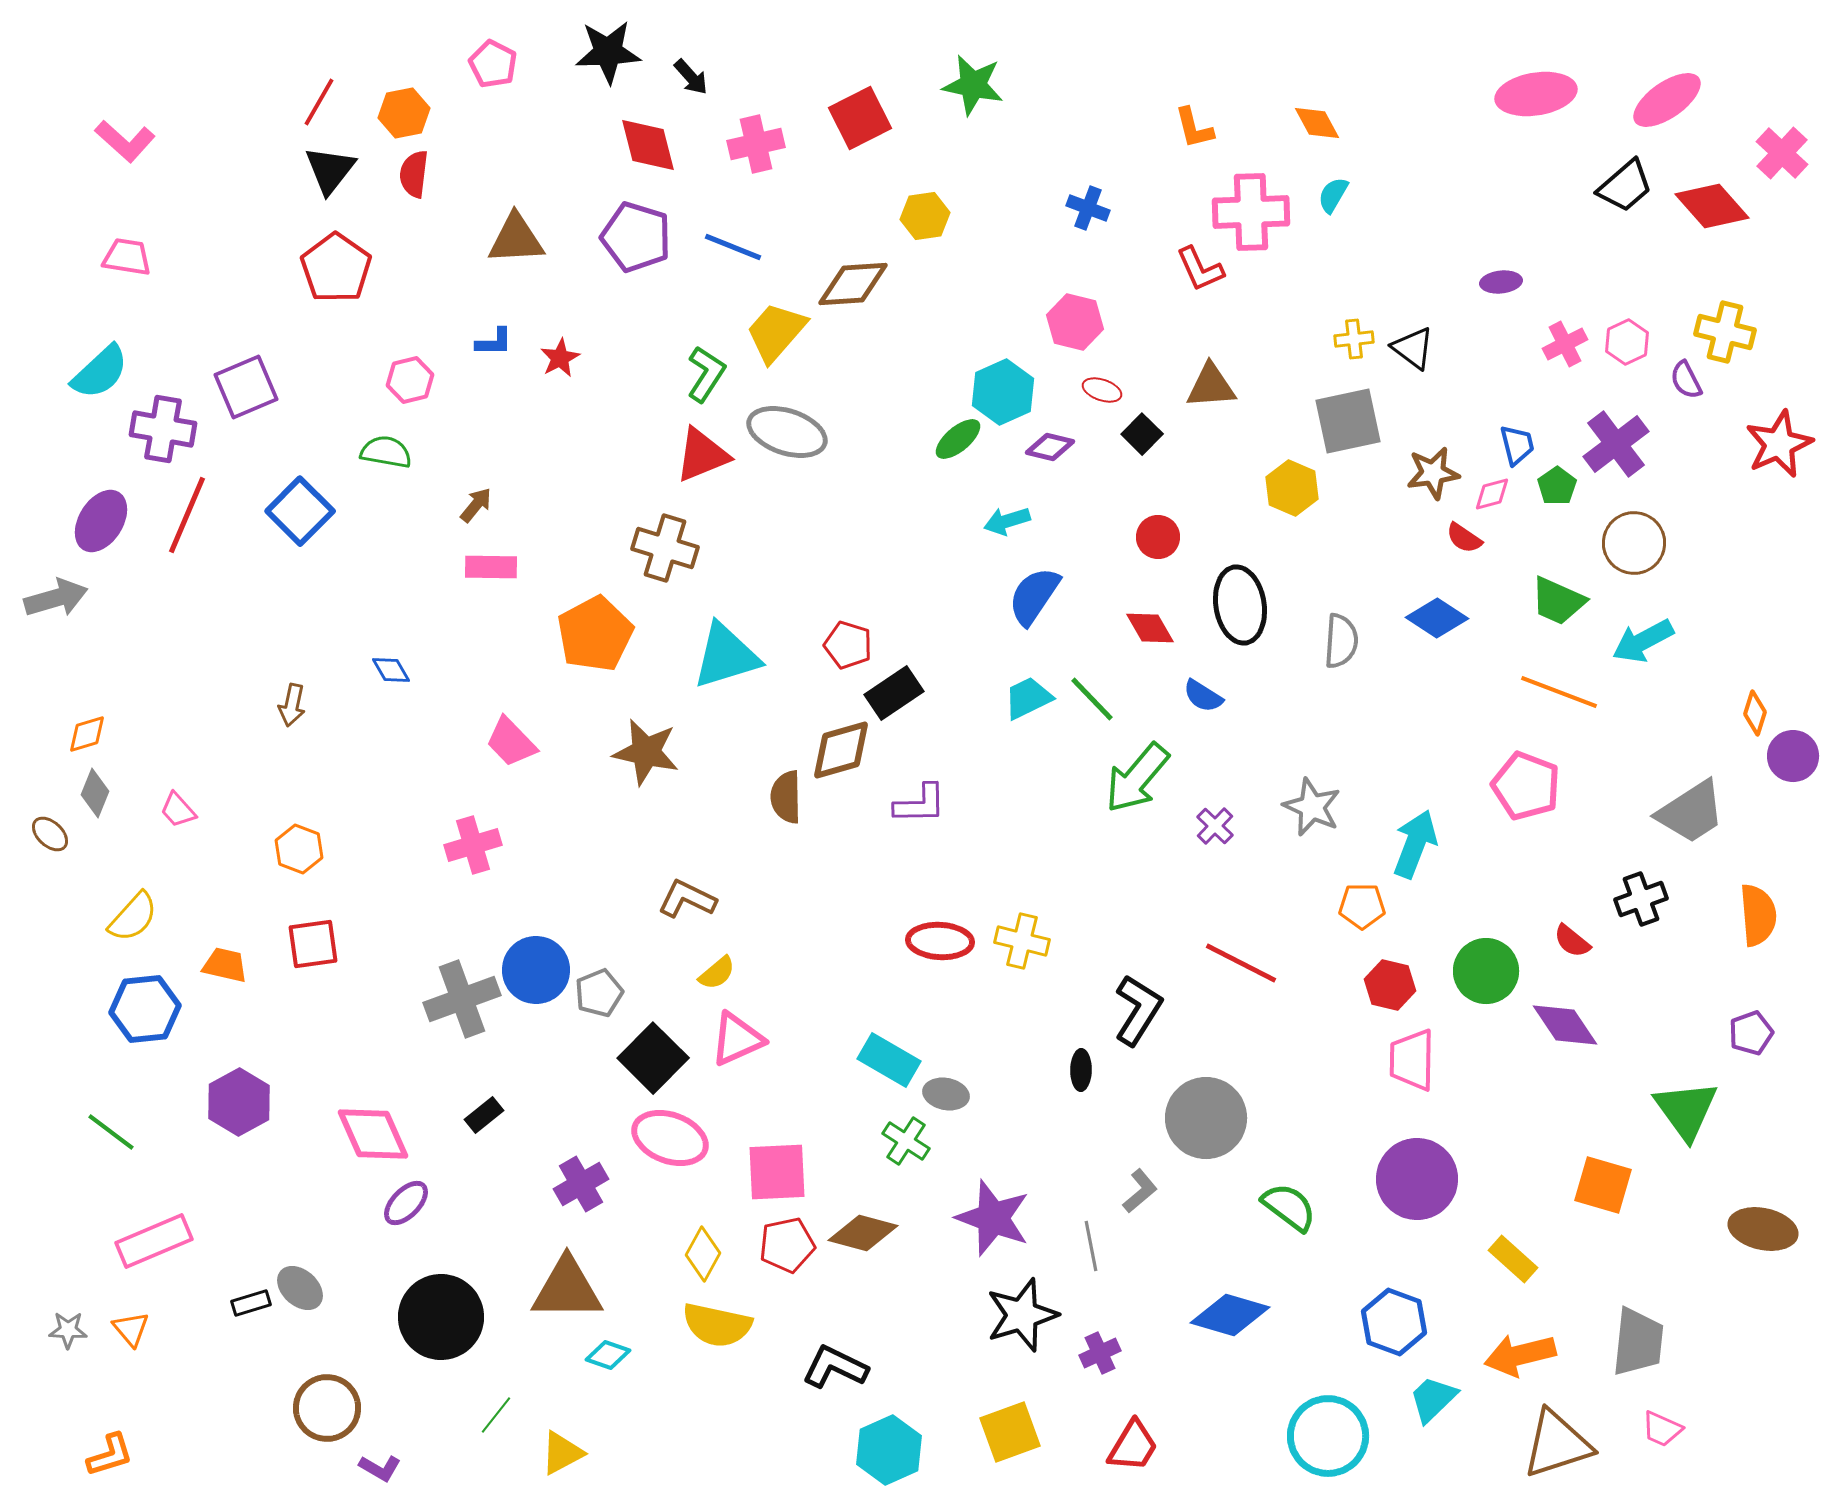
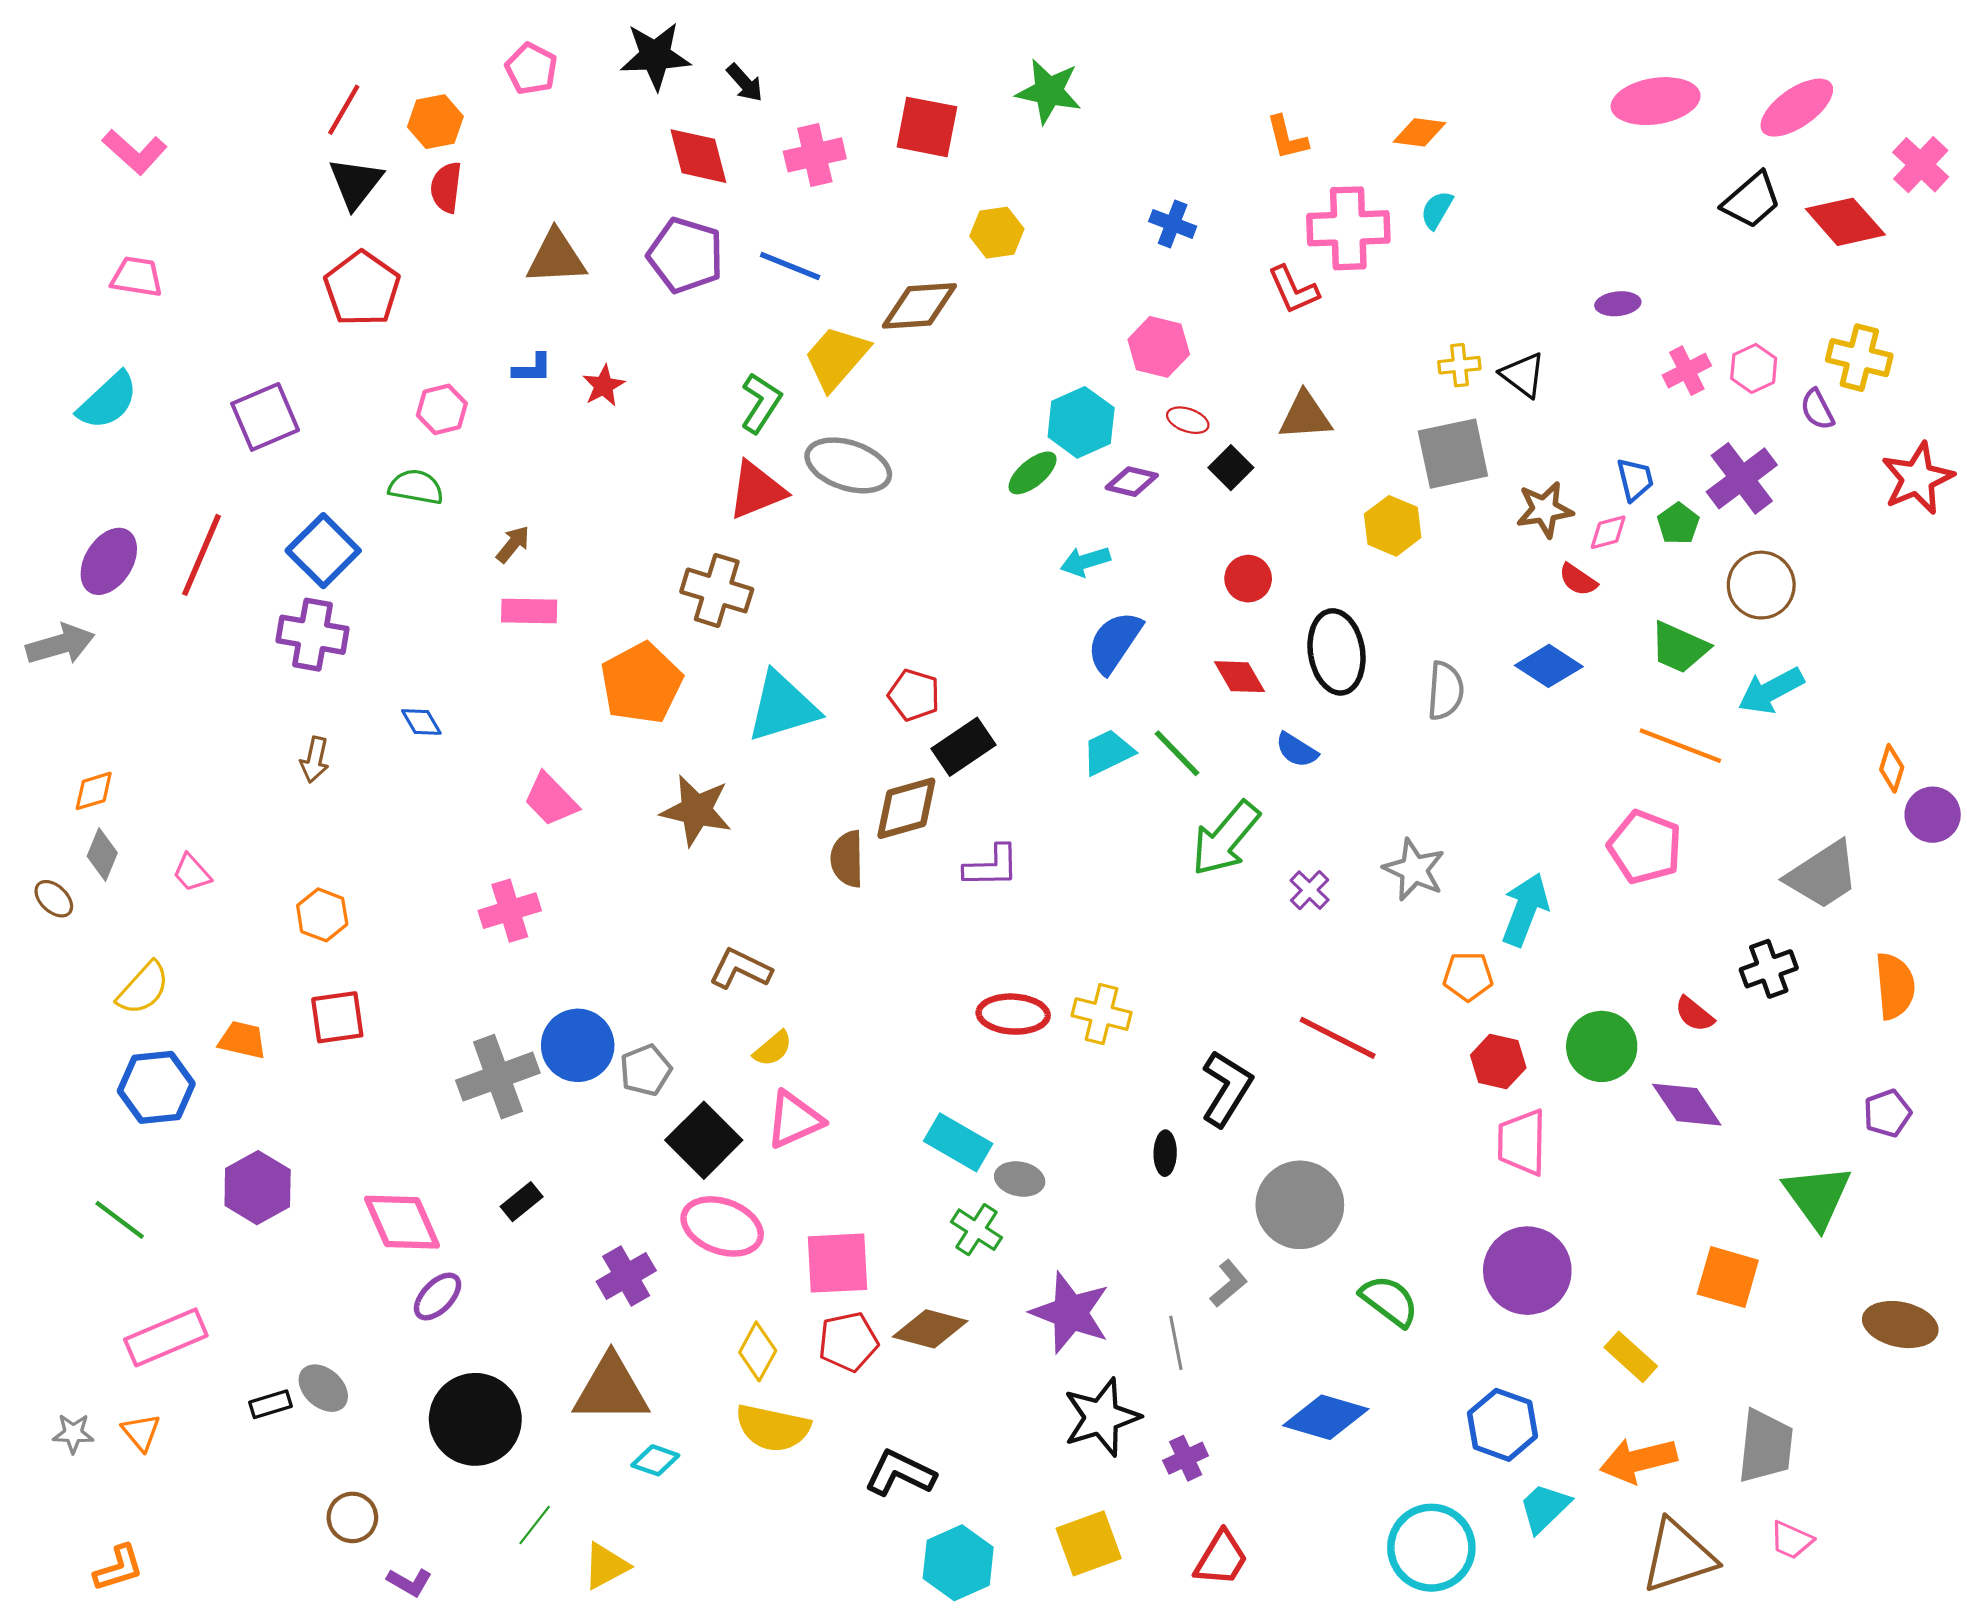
red square: (860, 118) -> (927, 127), turned 38
orange diamond: (1317, 123) -> (1420, 132), turned -54
purple cross: (163, 429) -> (313, 635), moved
brown circle: (327, 1408) -> (352, 1517), size x0.7

